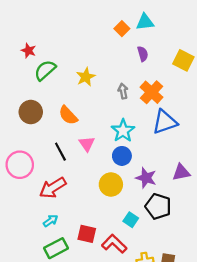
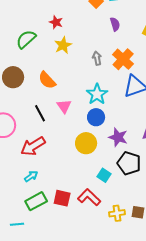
red star: (29, 51) -> (56, 22), moved
red square: (87, 234) -> (62, 198), moved

